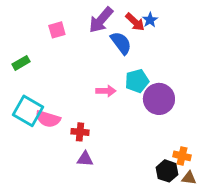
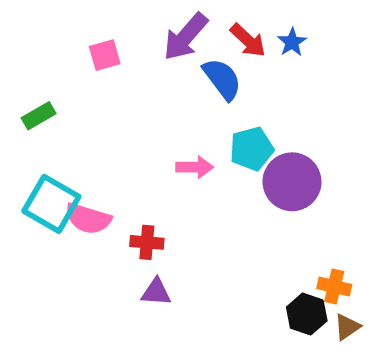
blue star: (150, 20) -> (292, 42), moved
brown triangle: (189, 178) -> (347, 327), turned -42

